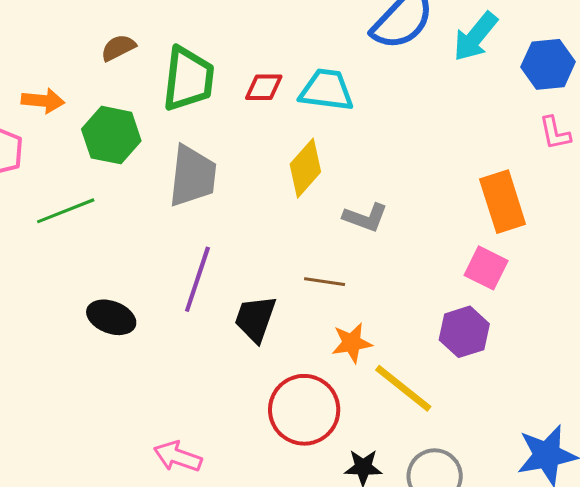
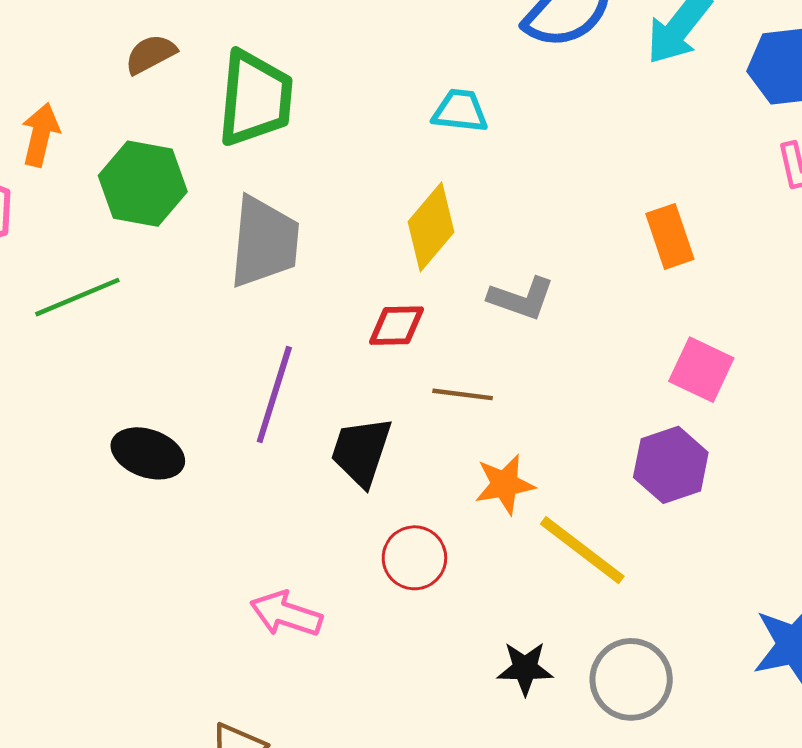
red diamond: (264, 87) -> (397, 326), moved
cyan trapezoid: (327, 90) -> (460, 111), size x0.7
orange arrow: (43, 101) -> (40, 135), turned -81
orange rectangle: (503, 202) -> (670, 236), moved, size x0.7
red circle: (304, 410) -> (414, 558), moved, size x0.6
pink arrow: (178, 457) -> (286, 614), moved

